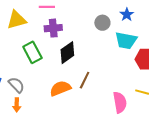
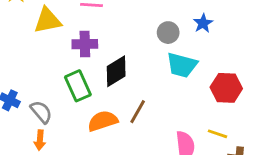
purple cross: (53, 28) -> (85, 44), moved
cyan trapezoid: (126, 41) -> (182, 65), moved
green rectangle: (32, 52) -> (78, 86), moved

